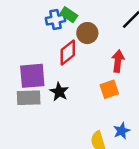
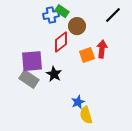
orange square: (109, 89) -> (87, 55), moved
gray rectangle: (29, 98) -> (29, 79), turned 36
blue star: (122, 131) -> (78, 102), moved

